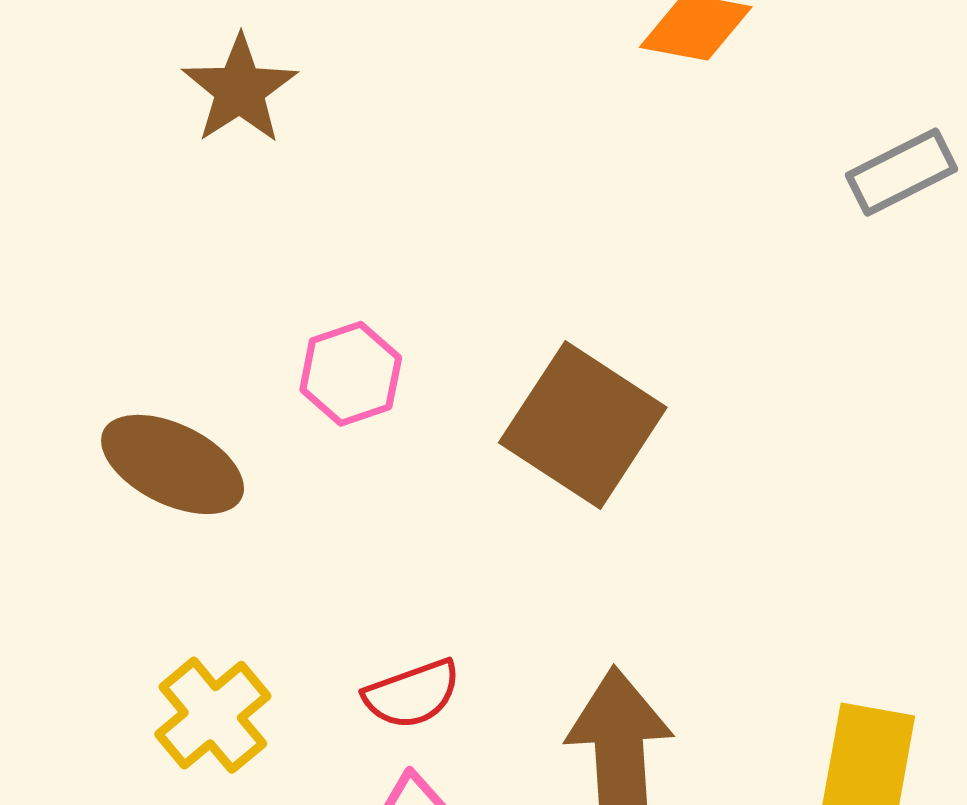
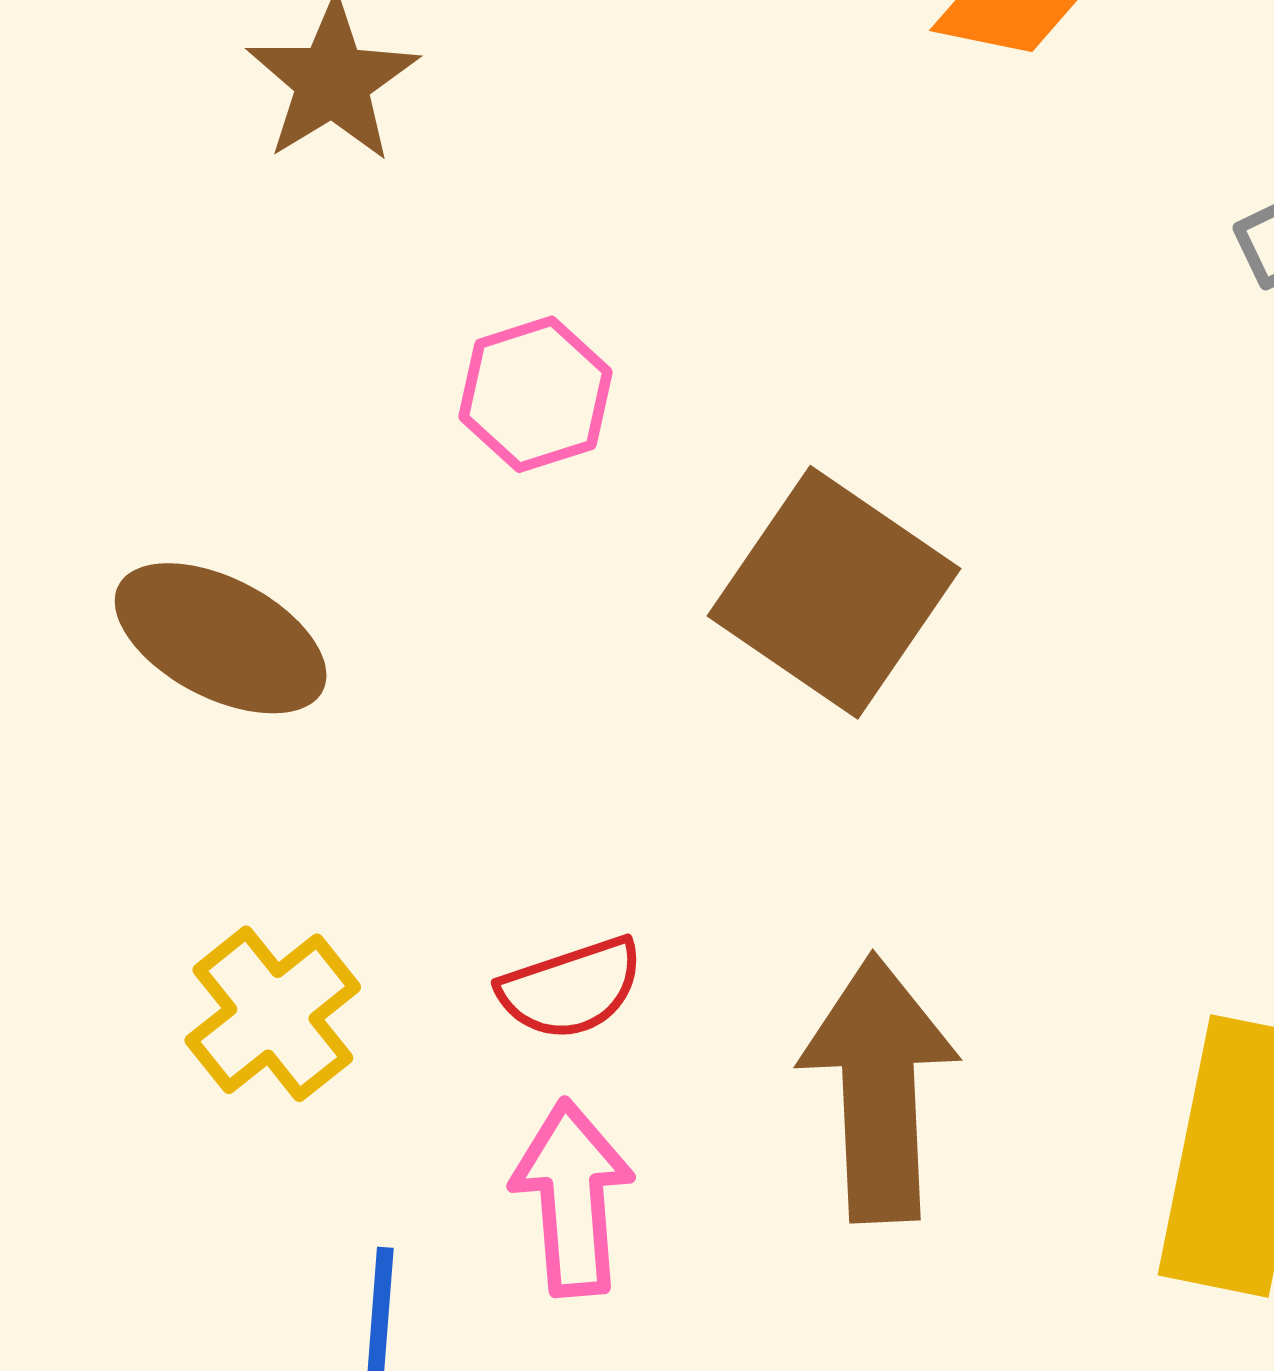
pink hexagon: (351, 374) -> (535, 394), moved

